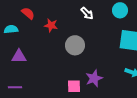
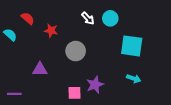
cyan circle: (120, 10) -> (110, 18), moved
cyan semicircle: (11, 29) -> (10, 35), turned 48
purple triangle: (19, 56) -> (40, 69), moved

